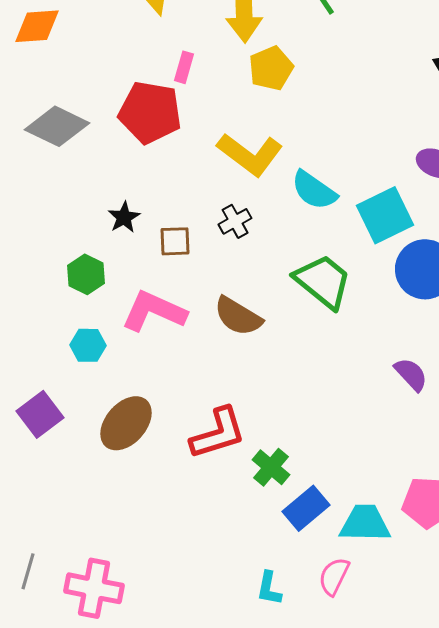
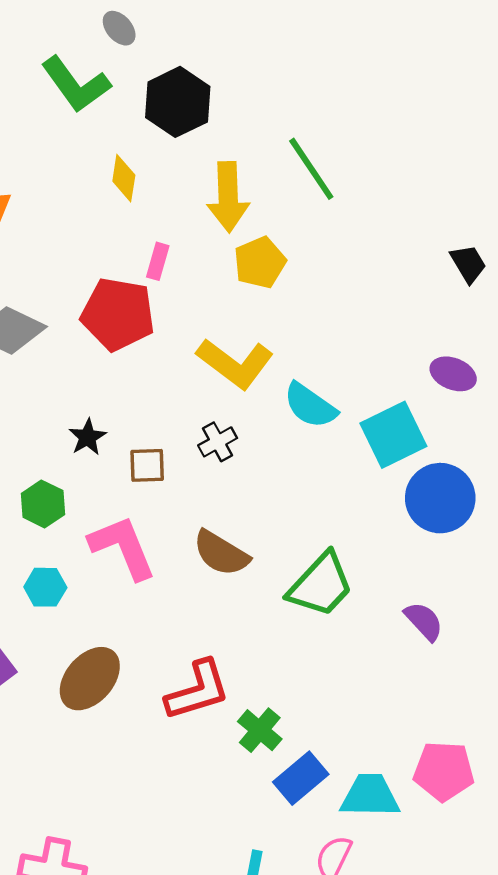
green trapezoid: (323, 281) -> (321, 585), moved, turned 94
pink L-shape: (154, 311) -> (123, 547), turned 44

